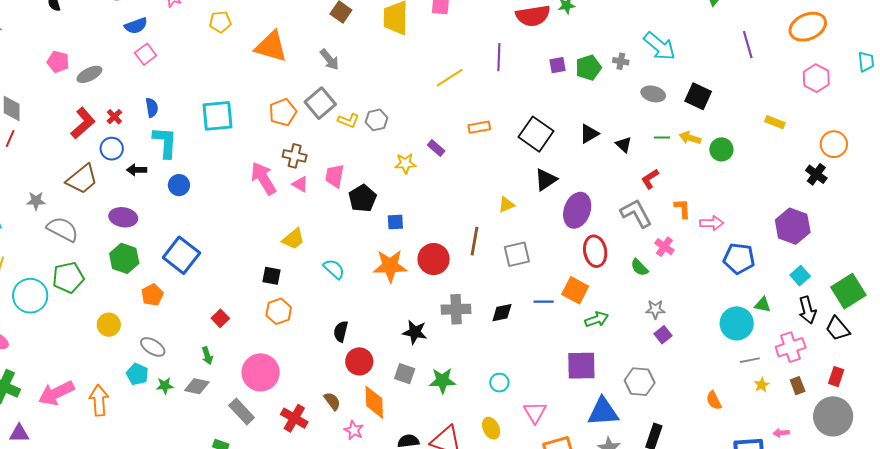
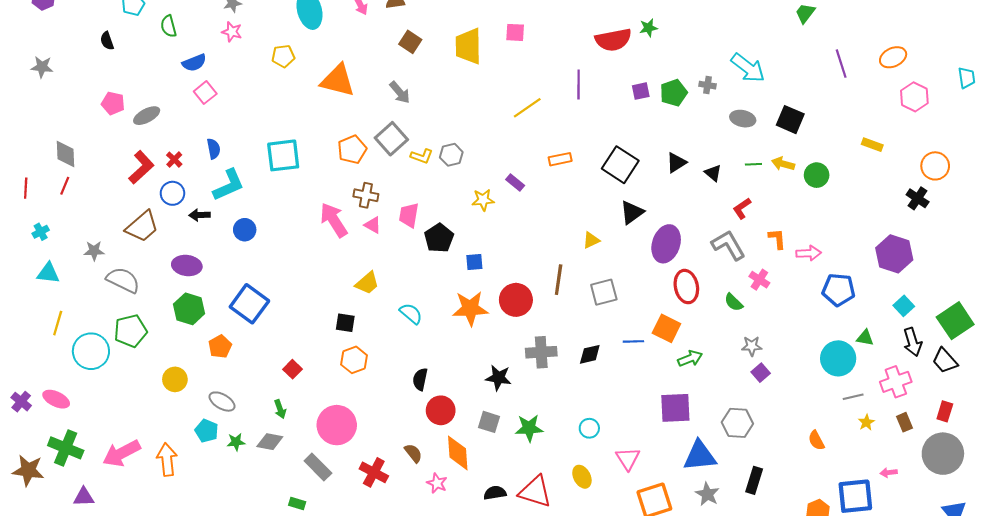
orange ellipse: (808, 27) -> (893, 57), moved, size x0.7
cyan L-shape: (165, 142) -> (229, 185), turned 64

